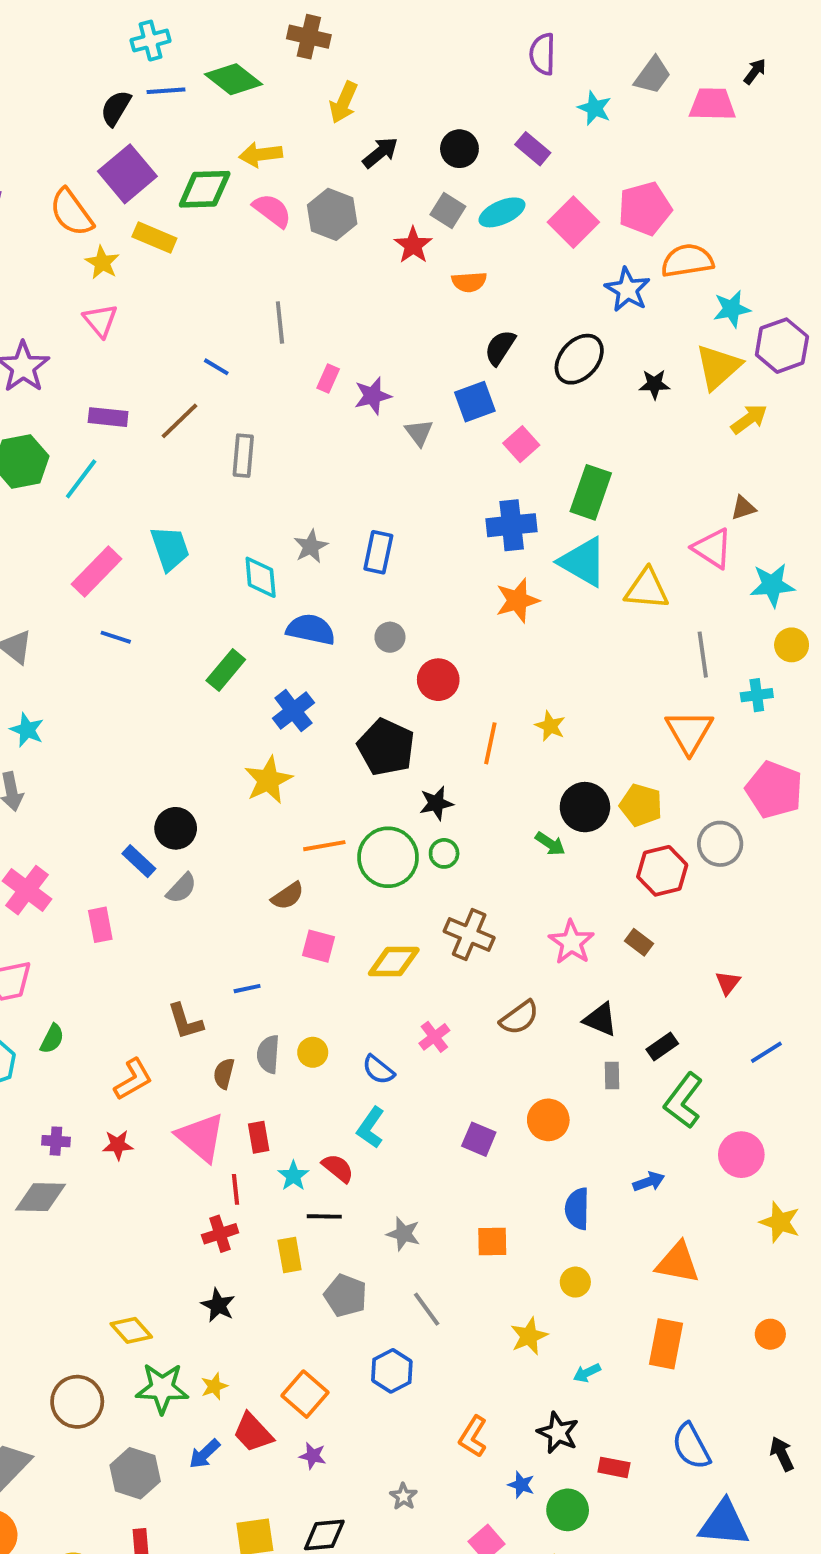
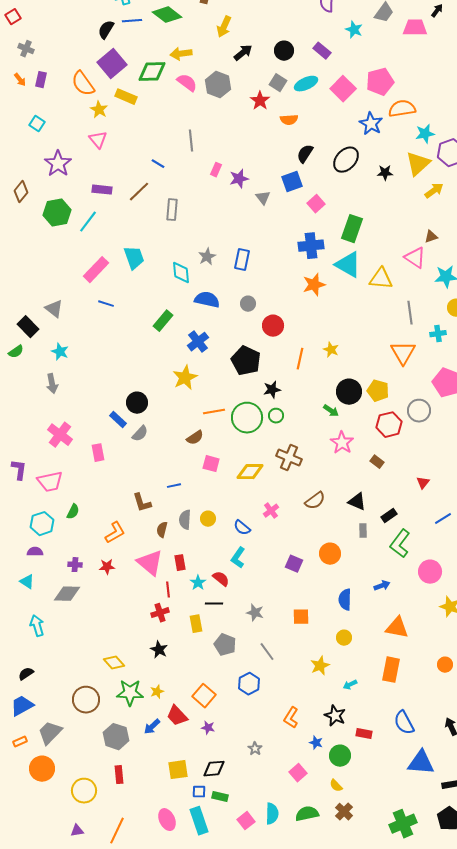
pink star: (571, 942) -> (342, 443), moved

